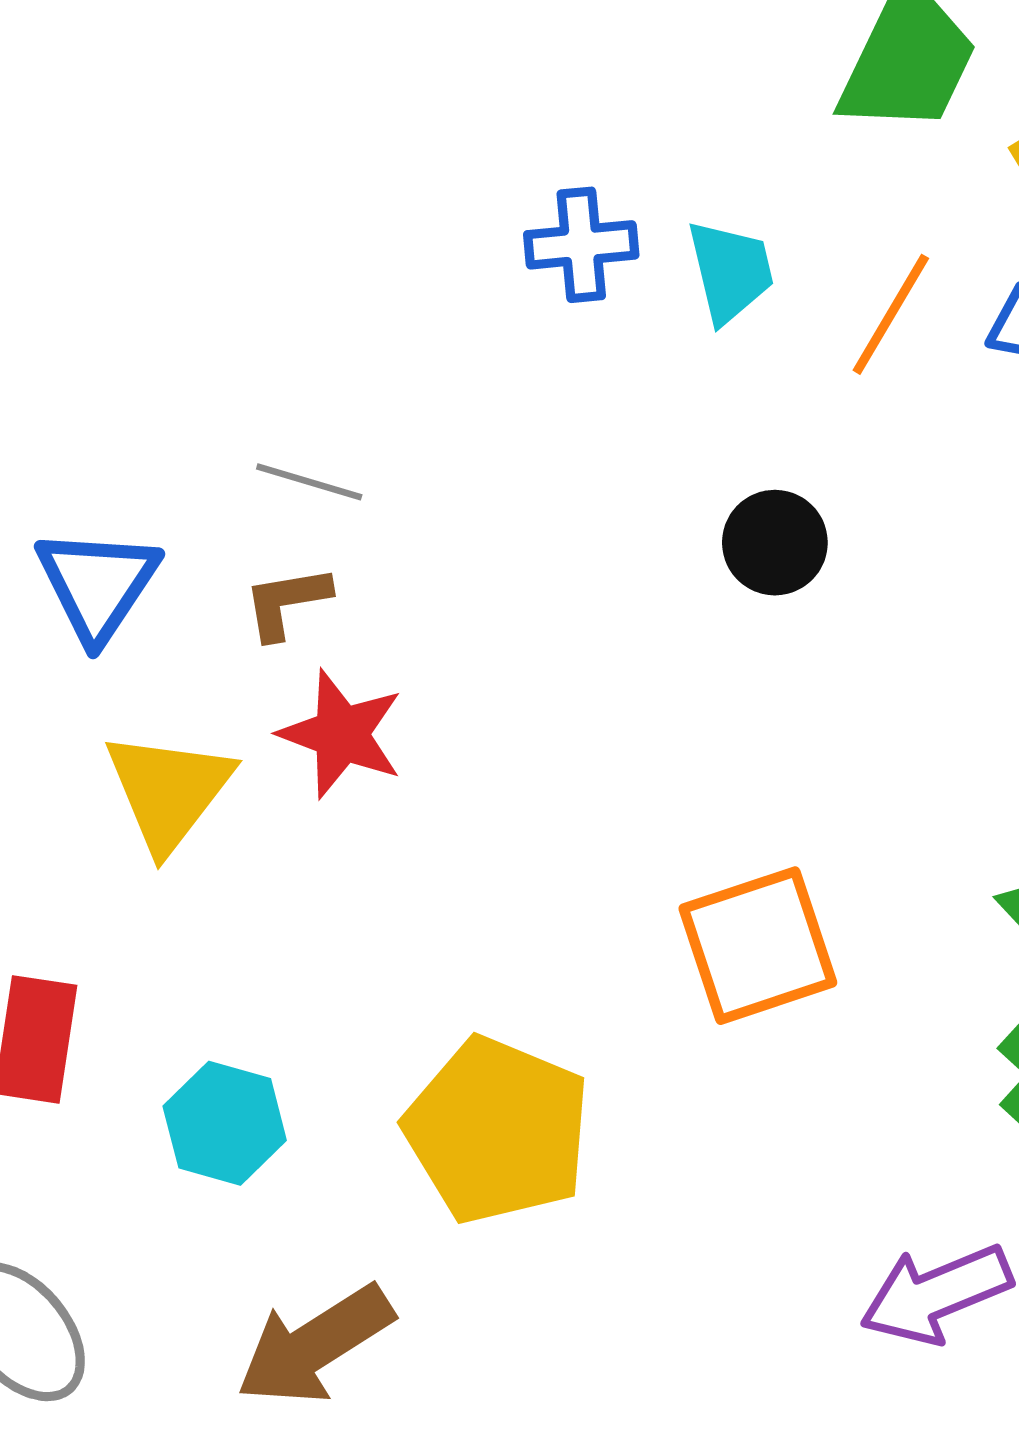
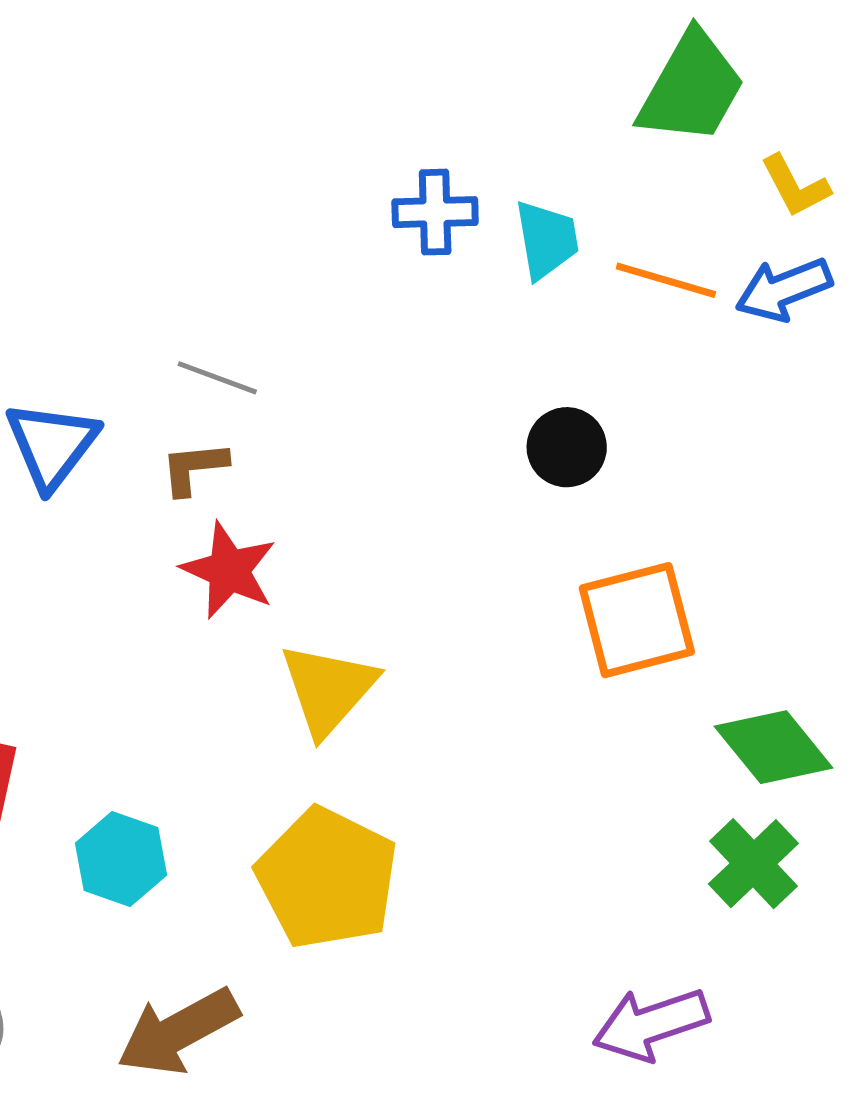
orange line: (891, 314) -> (666, 280), turned 72
yellow triangle: (169, 791) -> (328, 689), moved
orange square: (758, 946) -> (637, 620), moved

